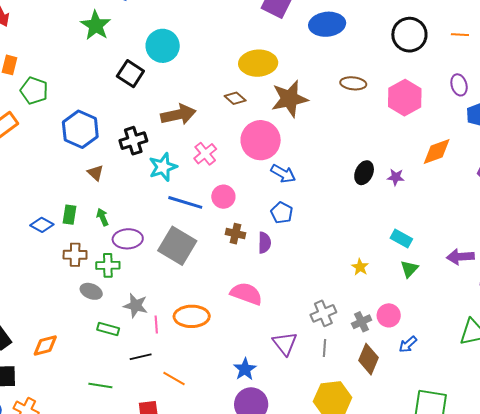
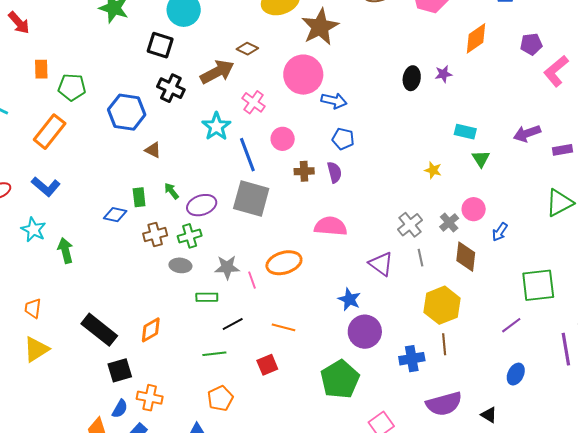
brown diamond: (235, 98) -> (247, 49), moved
black cross: (133, 141) -> (171, 88), moved, turned -32
blue line: (185, 202) -> (247, 155), turned 68
black line: (141, 357) -> (233, 324), moved

